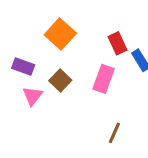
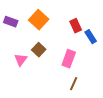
purple rectangle: (23, 66) -> (11, 22), moved
pink rectangle: (104, 79) -> (69, 59), moved

